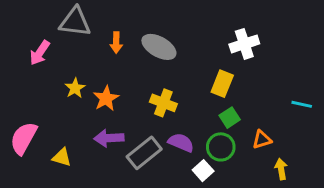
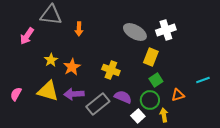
gray ellipse: (159, 47) -> (135, 32), moved
cyan line: (302, 104) -> (203, 80), moved, turned -32
pink semicircle: (24, 138) -> (16, 94), size x0.6
yellow triangle: (62, 157) -> (48, 91), moved, size x1.6
yellow arrow: (281, 169) -> (164, 115), moved

